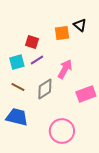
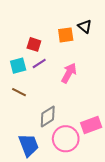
gray diamond: (45, 89) -> (48, 116), moved
pink rectangle: (86, 94) -> (91, 125), moved
blue trapezoid: (17, 117) -> (29, 145), moved, turned 55

